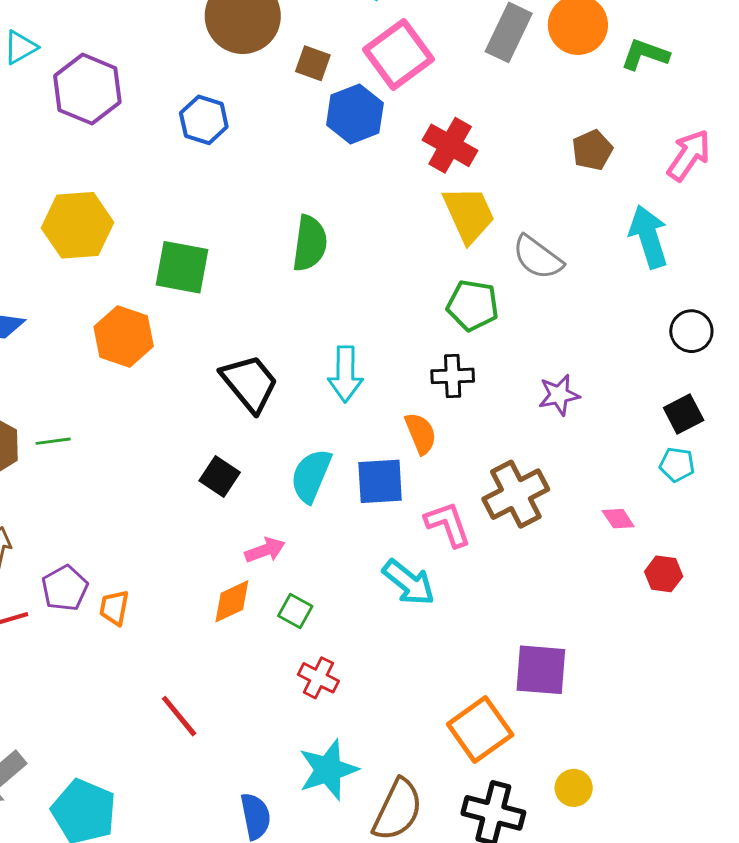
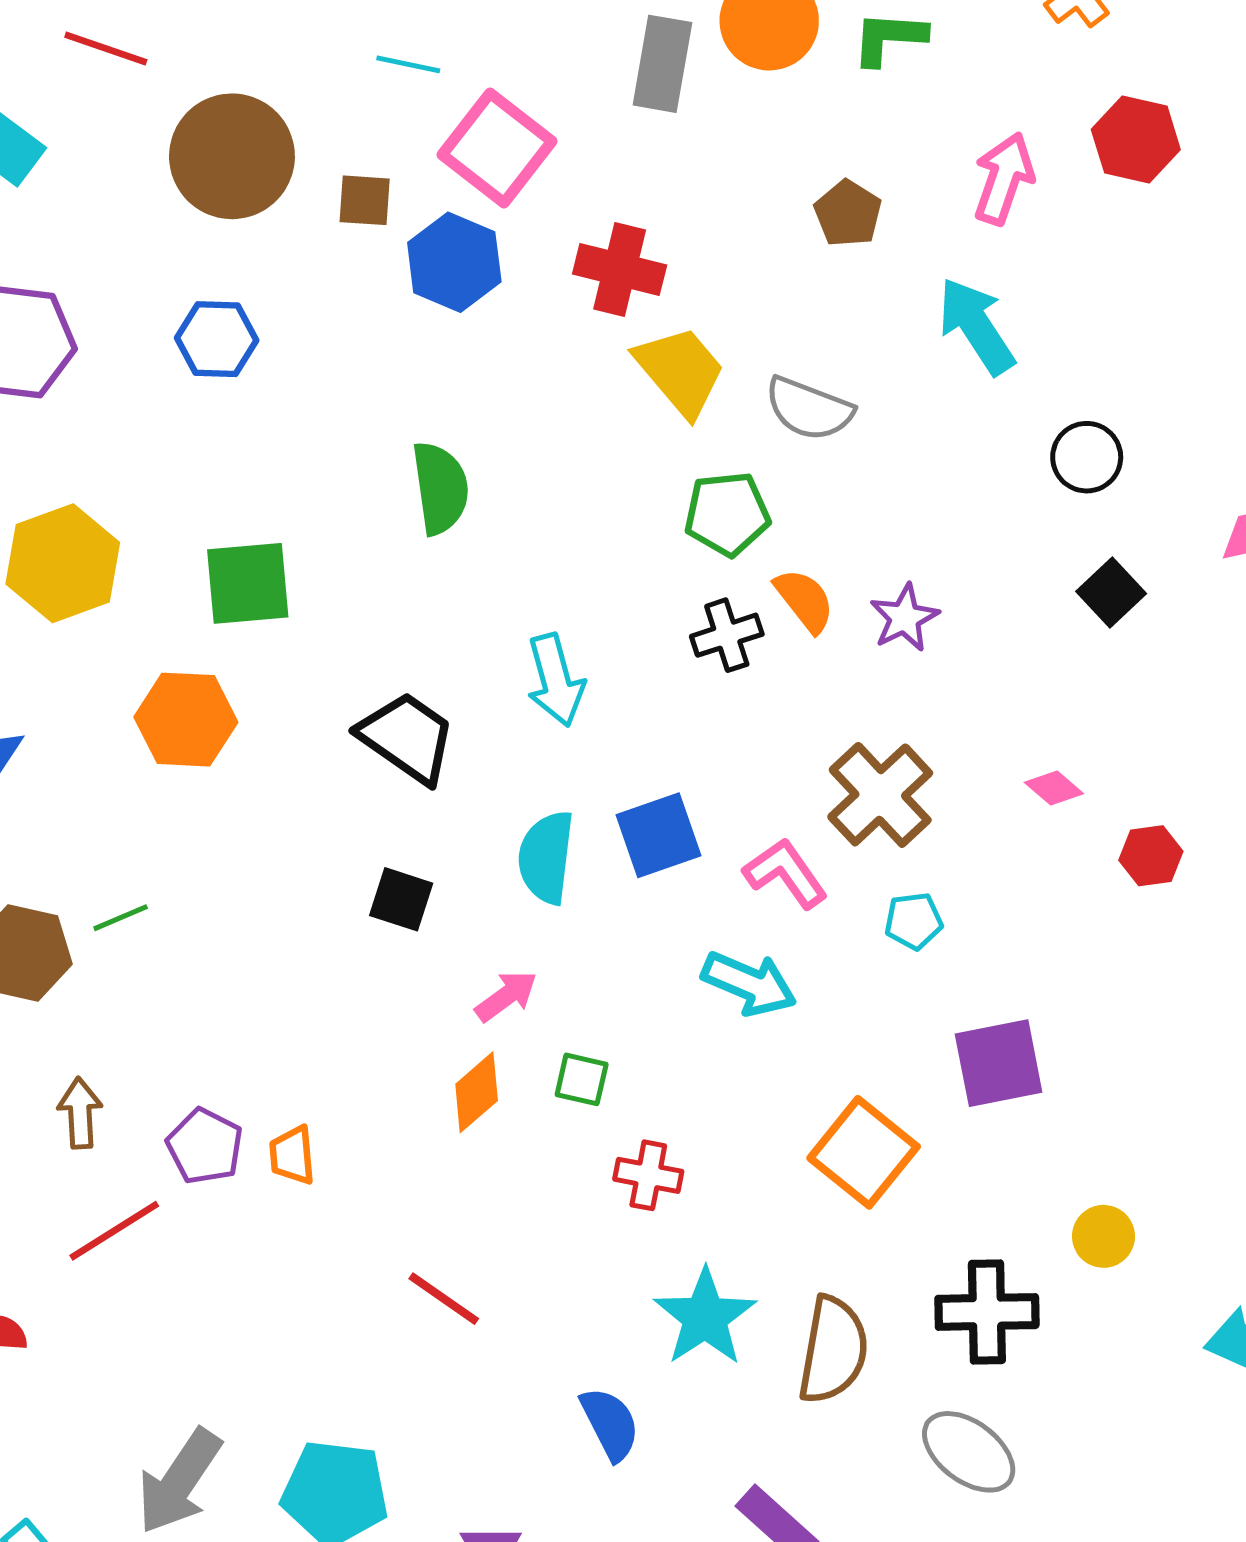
orange semicircle: (421, 433) -> (805, 600), moved
cyan pentagon: (677, 465) -> (914, 921), moved
orange square: (480, 729) -> (864, 1152), moved

